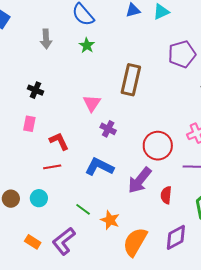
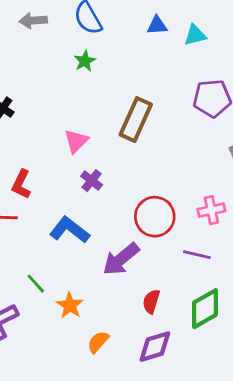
gray arrow: (46, 39) -> (33, 21), moved, turned 78
red L-shape: (59, 141) -> (21, 184), turned -140
red semicircle: (166, 195) -> (151, 301), moved
orange semicircle: (135, 242) -> (98, 342), size x0.6

